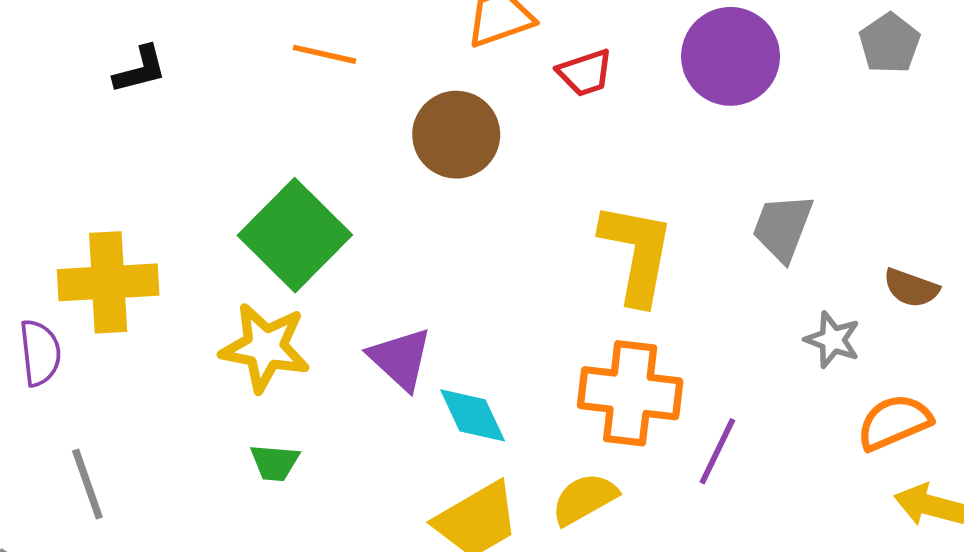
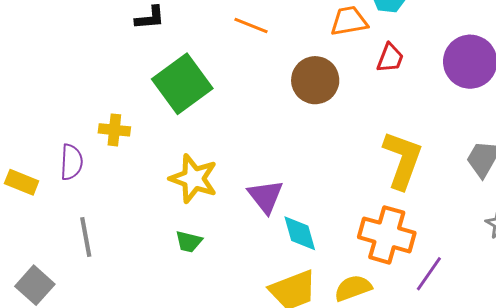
red trapezoid: (585, 73) -> (390, 58), turned -60
green square: (295, 235) -> (182, 84), moved
yellow cross: (108, 282) -> (114, 130), size x0.6

